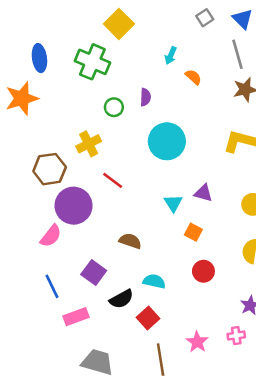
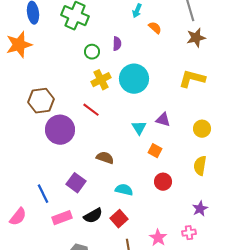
yellow cross: (89, 144) -> (101, 80), moved
pink semicircle: (51, 236) -> (18, 217), moved
black semicircle: (121, 299) -> (93, 216), moved

